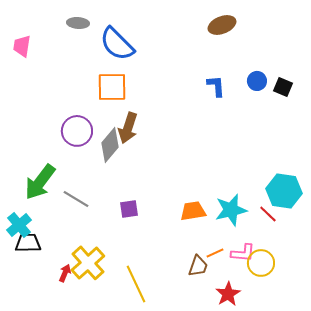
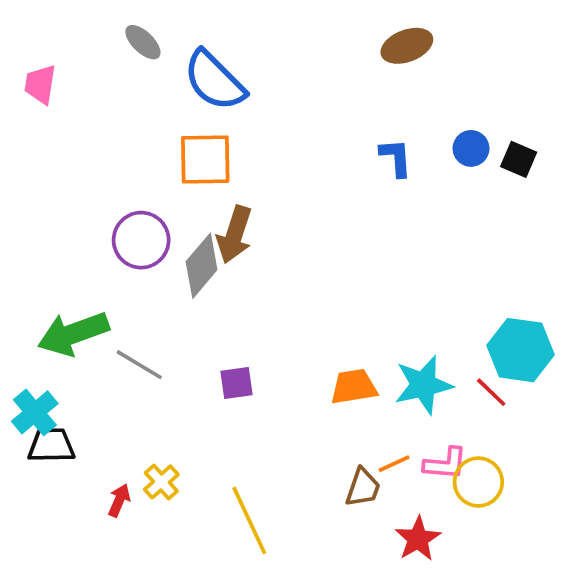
gray ellipse: (78, 23) -> (143, 42), turned 40
green arrow: (40, 182) -> (73, 334), turned 33
yellow cross: (88, 263) -> (161, 482), size x0.6

